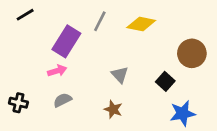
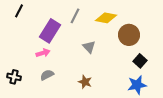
black line: (25, 15) -> (19, 11), turned -32
brown circle: (192, 53) -> (129, 35), moved
gray triangle: (120, 75) -> (89, 47), moved
black square: (165, 81) -> (140, 61), moved

